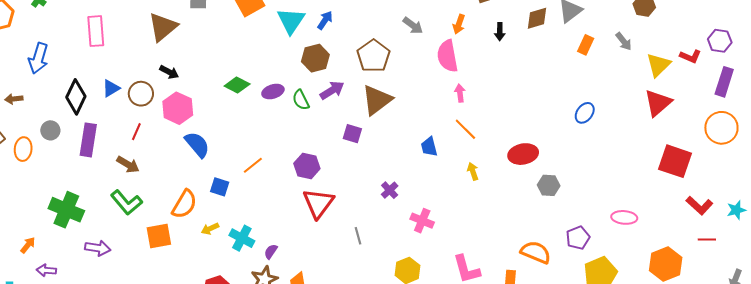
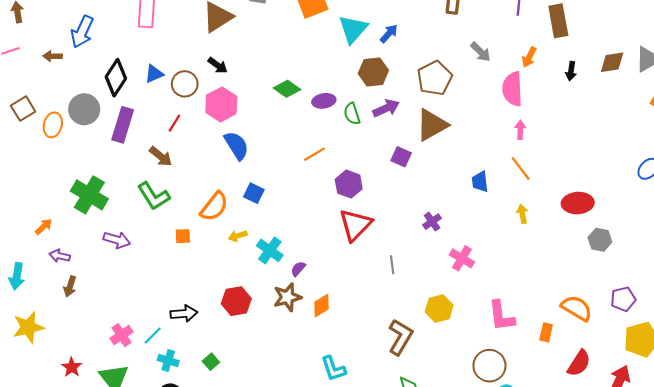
brown arrow: (14, 99) -> (53, 56), moved
gray circle: (50, 130) -> (84, 109), size x1.5
orange line: (253, 165) -> (315, 154), moved
orange square: (159, 236) -> (183, 236), size x0.6

